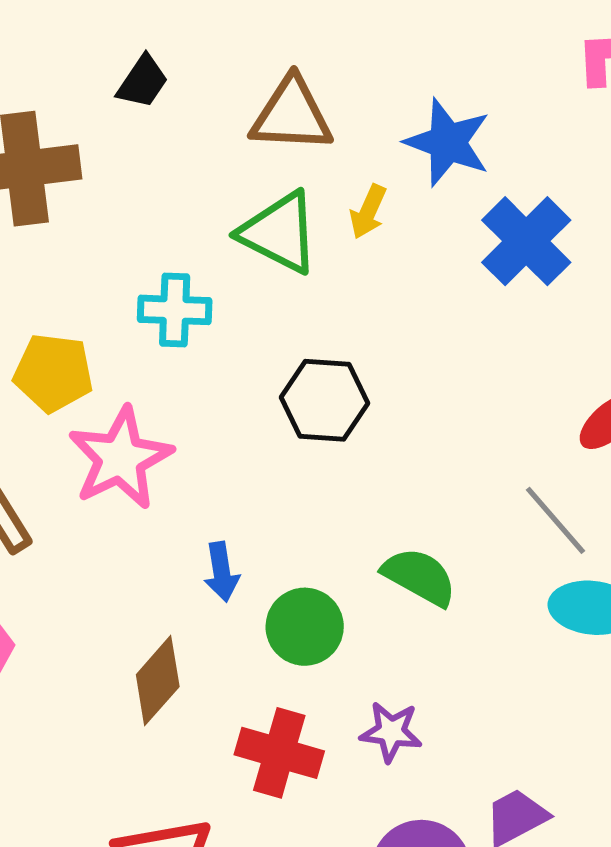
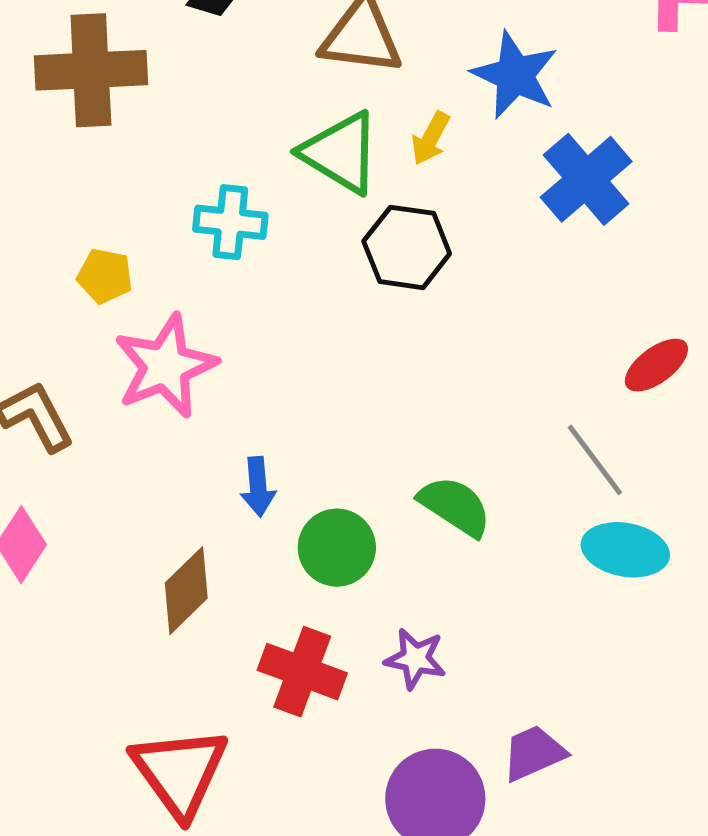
yellow pentagon: (53, 373) -> (105, 276), size x0.7
black hexagon: (325, 400) -> (407, 247), moved

